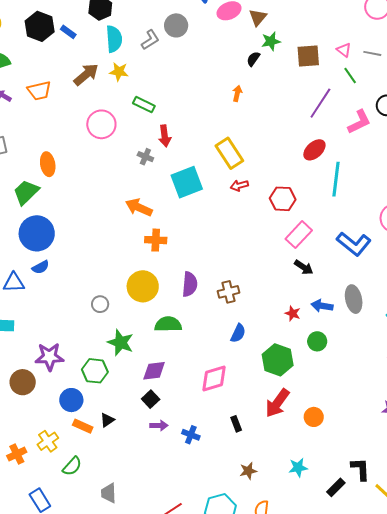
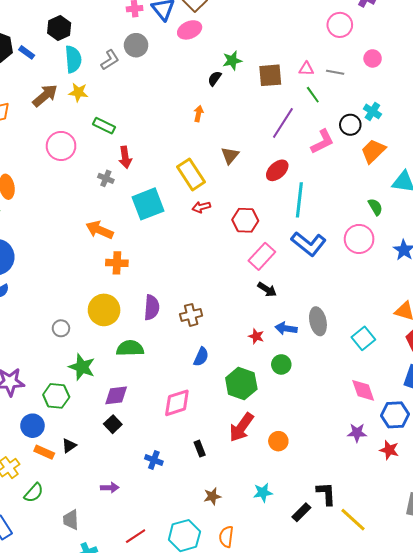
brown triangle: (258, 17) -> (230, 155), moved
pink triangle: (344, 50) -> (306, 69), turned -35
blue L-shape: (354, 244) -> (309, 244), moved
purple arrow: (159, 425) -> (110, 488), moved

